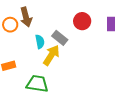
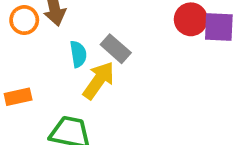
red circle: (82, 21) -> (191, 19), moved

